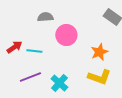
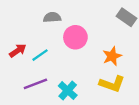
cyan line: (34, 51) -> (40, 55), turned -42

